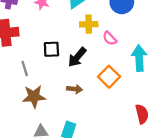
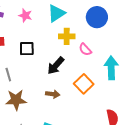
black square: (51, 49) -> (27, 49), moved

